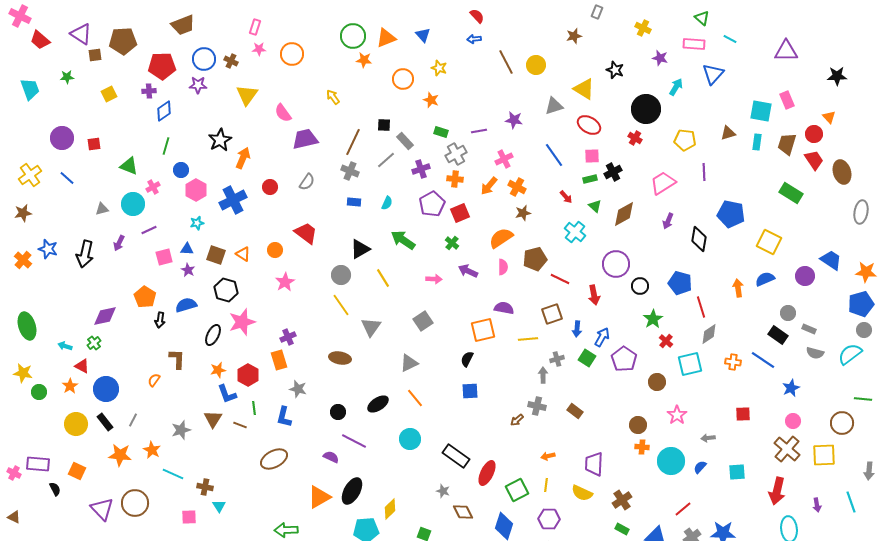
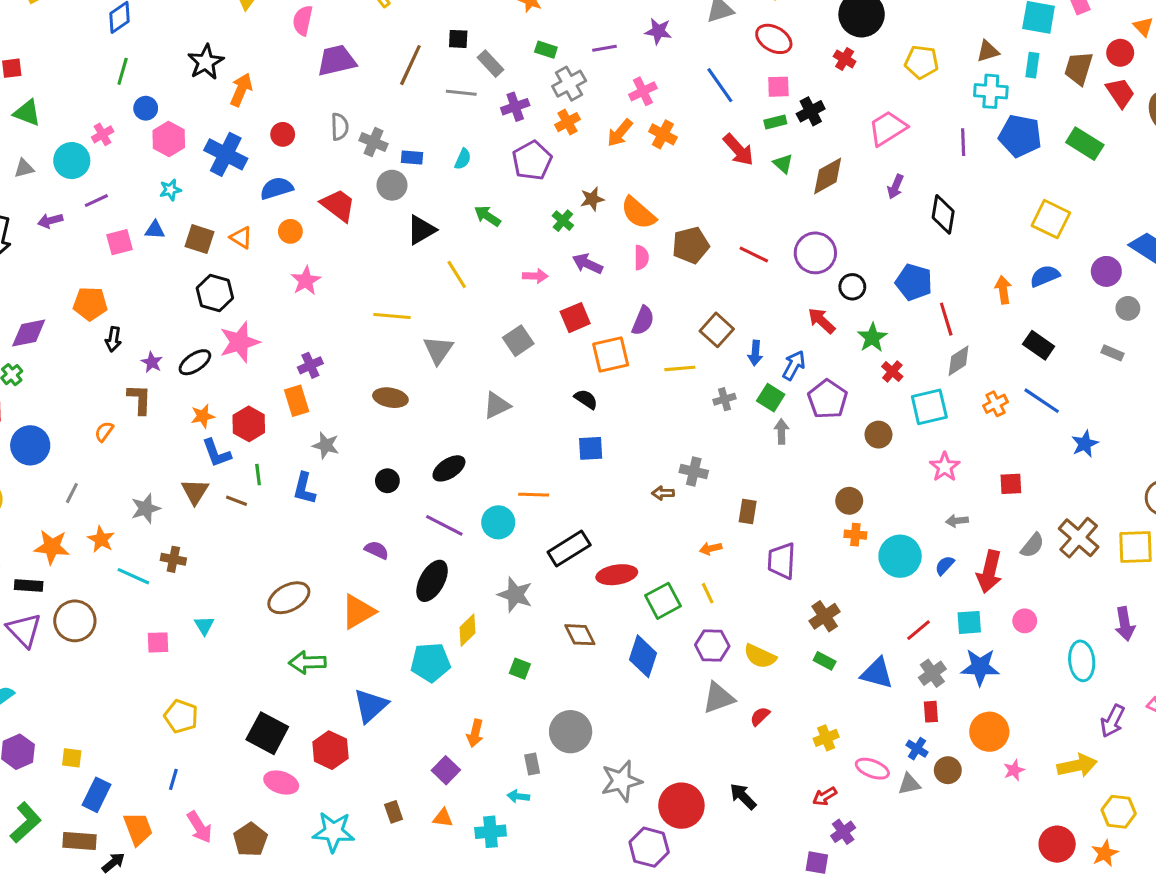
pink semicircle: (283, 113) -> (303, 20), turned 48
gray line: (386, 160) -> (461, 93), turned 48
green triangle: (129, 166) -> (27, 113), moved
gray cross: (350, 171) -> (374, 142), moved
purple line: (704, 172) -> (963, 142), moved
orange cross: (455, 179) -> (568, 122), turned -35
gray semicircle: (307, 182) -> (340, 127), turned -36
red arrow: (566, 197) -> (738, 150), size x1.6
blue cross: (233, 200) -> (226, 154), turned -36
red square: (460, 213) -> (575, 318), moved
brown star: (523, 213) -> (592, 199), moved
blue pentagon: (731, 214) -> (1020, 136), moved
cyan cross: (575, 232) -> (991, 91), moved, turned -35
orange semicircle: (501, 238) -> (638, 213), turned -105
green arrow: (403, 240) -> (487, 216), size x0.7
purple arrow: (119, 243) -> (50, 221), turned 49
purple star: (188, 270) -> (152, 362), moved
gray circle: (341, 275) -> (392, 185), moved
red line: (560, 279) -> (754, 254), moved
red arrow: (594, 295) -> (822, 321), moved, turned 144
orange pentagon: (145, 297) -> (90, 304), turned -30
blue semicircle: (186, 305) -> (277, 188), moved
yellow line: (341, 305) -> (392, 316), turned -50
purple semicircle: (504, 308) -> (643, 321), turned 102
gray circle: (788, 313) -> (1128, 308), moved
brown square: (552, 314) -> (717, 330), turned -30
black ellipse: (213, 335) -> (195, 362), turned 30
black rectangle: (778, 335) -> (1039, 345), moved
gray semicircle: (815, 353) -> (1032, 545), moved, turned -66
black semicircle: (467, 359) -> (586, 399), turned 98
orange cross: (733, 362) -> (995, 404), turned -35
gray arrow: (543, 375) -> (781, 432), moved
orange line: (415, 398) -> (534, 495), moved, turned -48
brown rectangle: (575, 411) -> (748, 512), moved, turned 63
pink star: (677, 415) -> (945, 467), moved
brown arrow: (517, 420) -> (663, 493), turned 40
pink circle: (793, 421) -> (1025, 621), moved
black rectangle: (105, 422) -> (29, 585), moved, turned -48
purple line: (354, 441) -> (444, 525), moved
black rectangle: (456, 456) -> (569, 549), turned -68
brown ellipse: (274, 459) -> (289, 598), moved
cyan square: (737, 472) -> (969, 622), moved
red ellipse: (487, 473) -> (617, 575), turned 55
yellow line: (546, 485) -> (708, 593), turned -32
brown cross: (205, 487) -> (173, 559), moved
black ellipse: (352, 491) -> (432, 581), moved
gray star: (443, 491) -> (515, 595), moved, size x1.6
red arrow: (777, 491) -> (989, 572), moved
yellow semicircle: (582, 493) -> (760, 656), moved
purple arrow: (817, 505) -> (1125, 624), size x1.5

